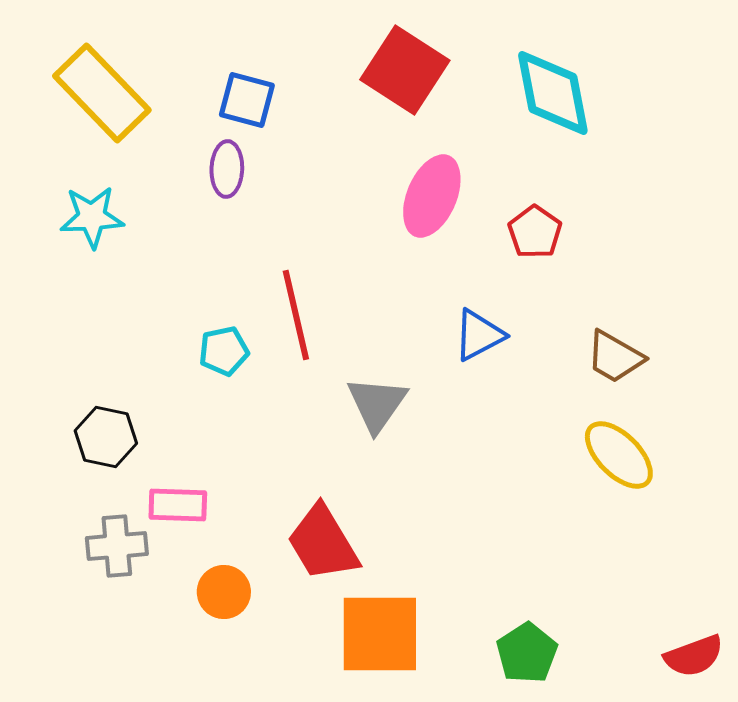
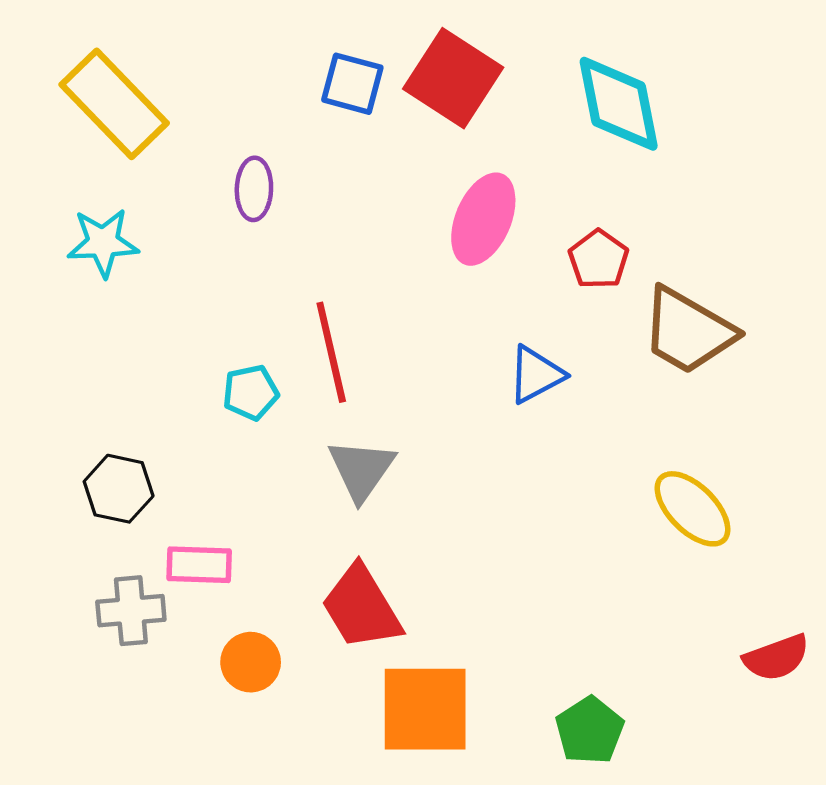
blue square: (247, 100) -> (352, 84), moved
brown trapezoid: (615, 357) -> (688, 331), moved, size x1.5
gray triangle: (377, 404) -> (361, 470), moved
red semicircle: (694, 656) -> (776, 658), moved

